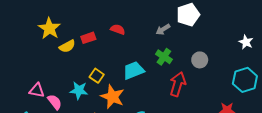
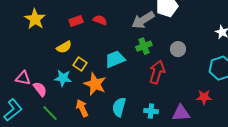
gray arrow: (163, 29) -> (143, 20), size x1.6
red rectangle: (88, 38) -> (76, 21), moved
yellow semicircle: (67, 46) -> (64, 47), moved
green cross: (164, 57) -> (144, 46), turned 35

